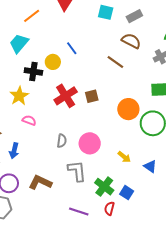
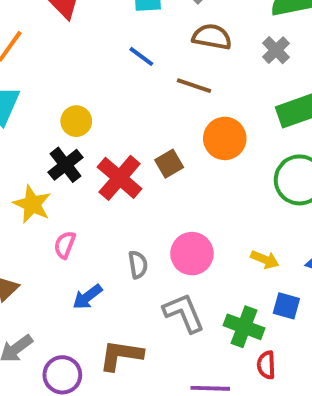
blue line: (72, 48) -> (141, 56), moved
black cross: (33, 72) -> (65, 165), moved, turned -30
orange circle: (128, 109) -> (225, 138), moved
pink semicircle: (29, 120) -> (65, 245), turned -72
blue arrow: (14, 151) -> (87, 297), moved, turned 56
blue square: (127, 193) -> (286, 306), moved

